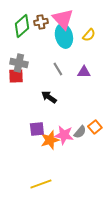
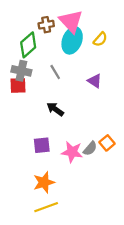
green diamond: (22, 26) -> (28, 45), moved
cyan ellipse: (64, 36) -> (72, 40), turned 35
gray line: (58, 69) -> (55, 72), moved
purple triangle: (84, 72) -> (95, 81), turned 32
orange star: (50, 140) -> (44, 182), moved

